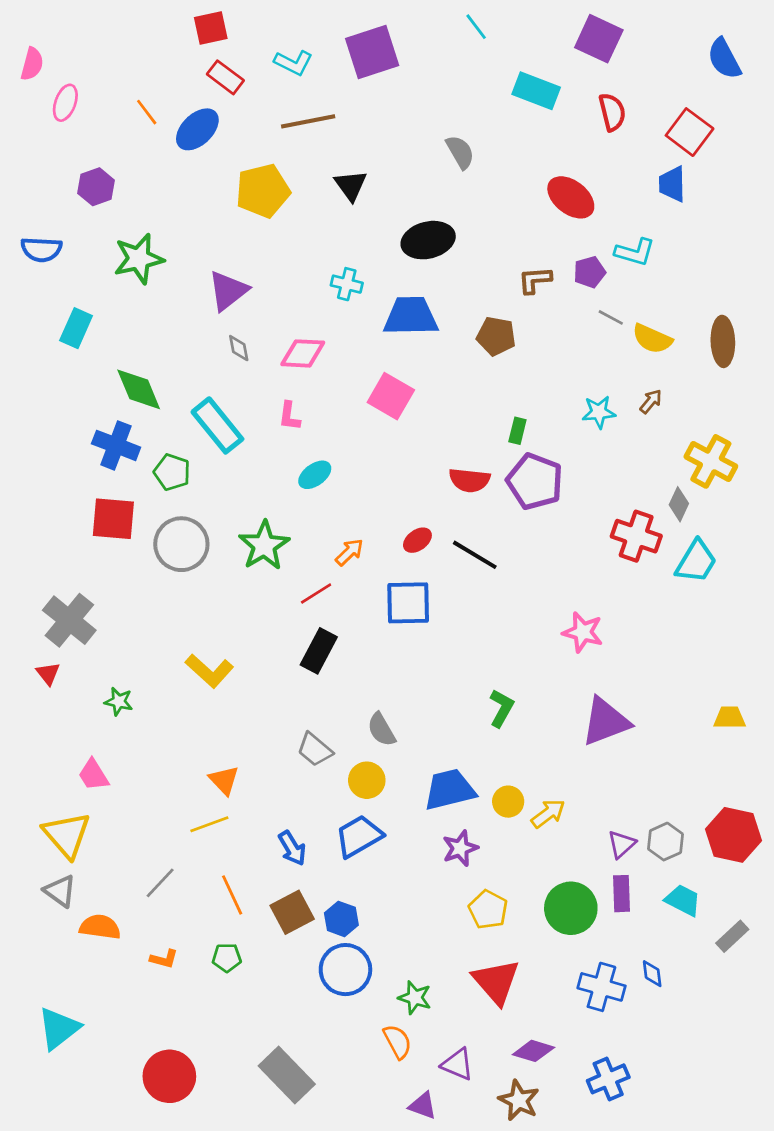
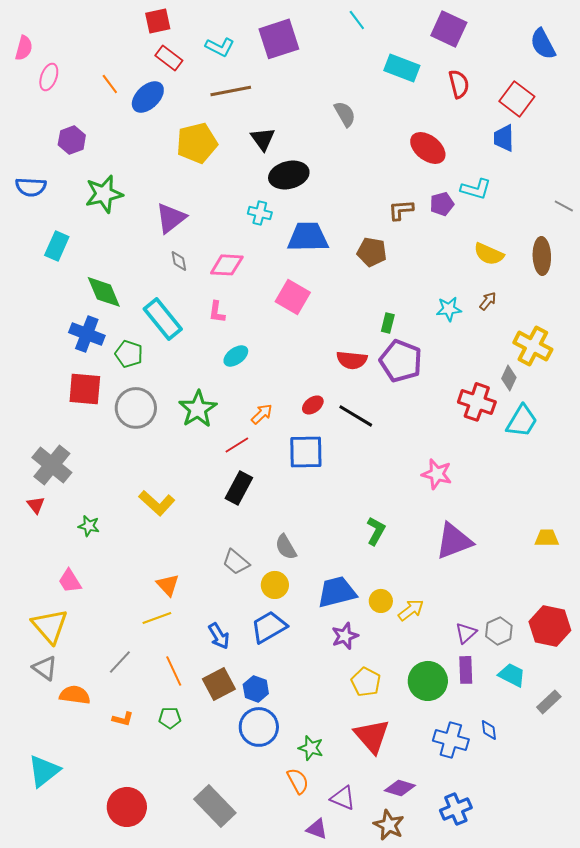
black ellipse: (428, 240) -> (289, 175), moved
gray line: (611, 317) -> (564, 206), moved

